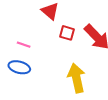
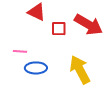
blue ellipse: (19, 67) -> (36, 68), moved

